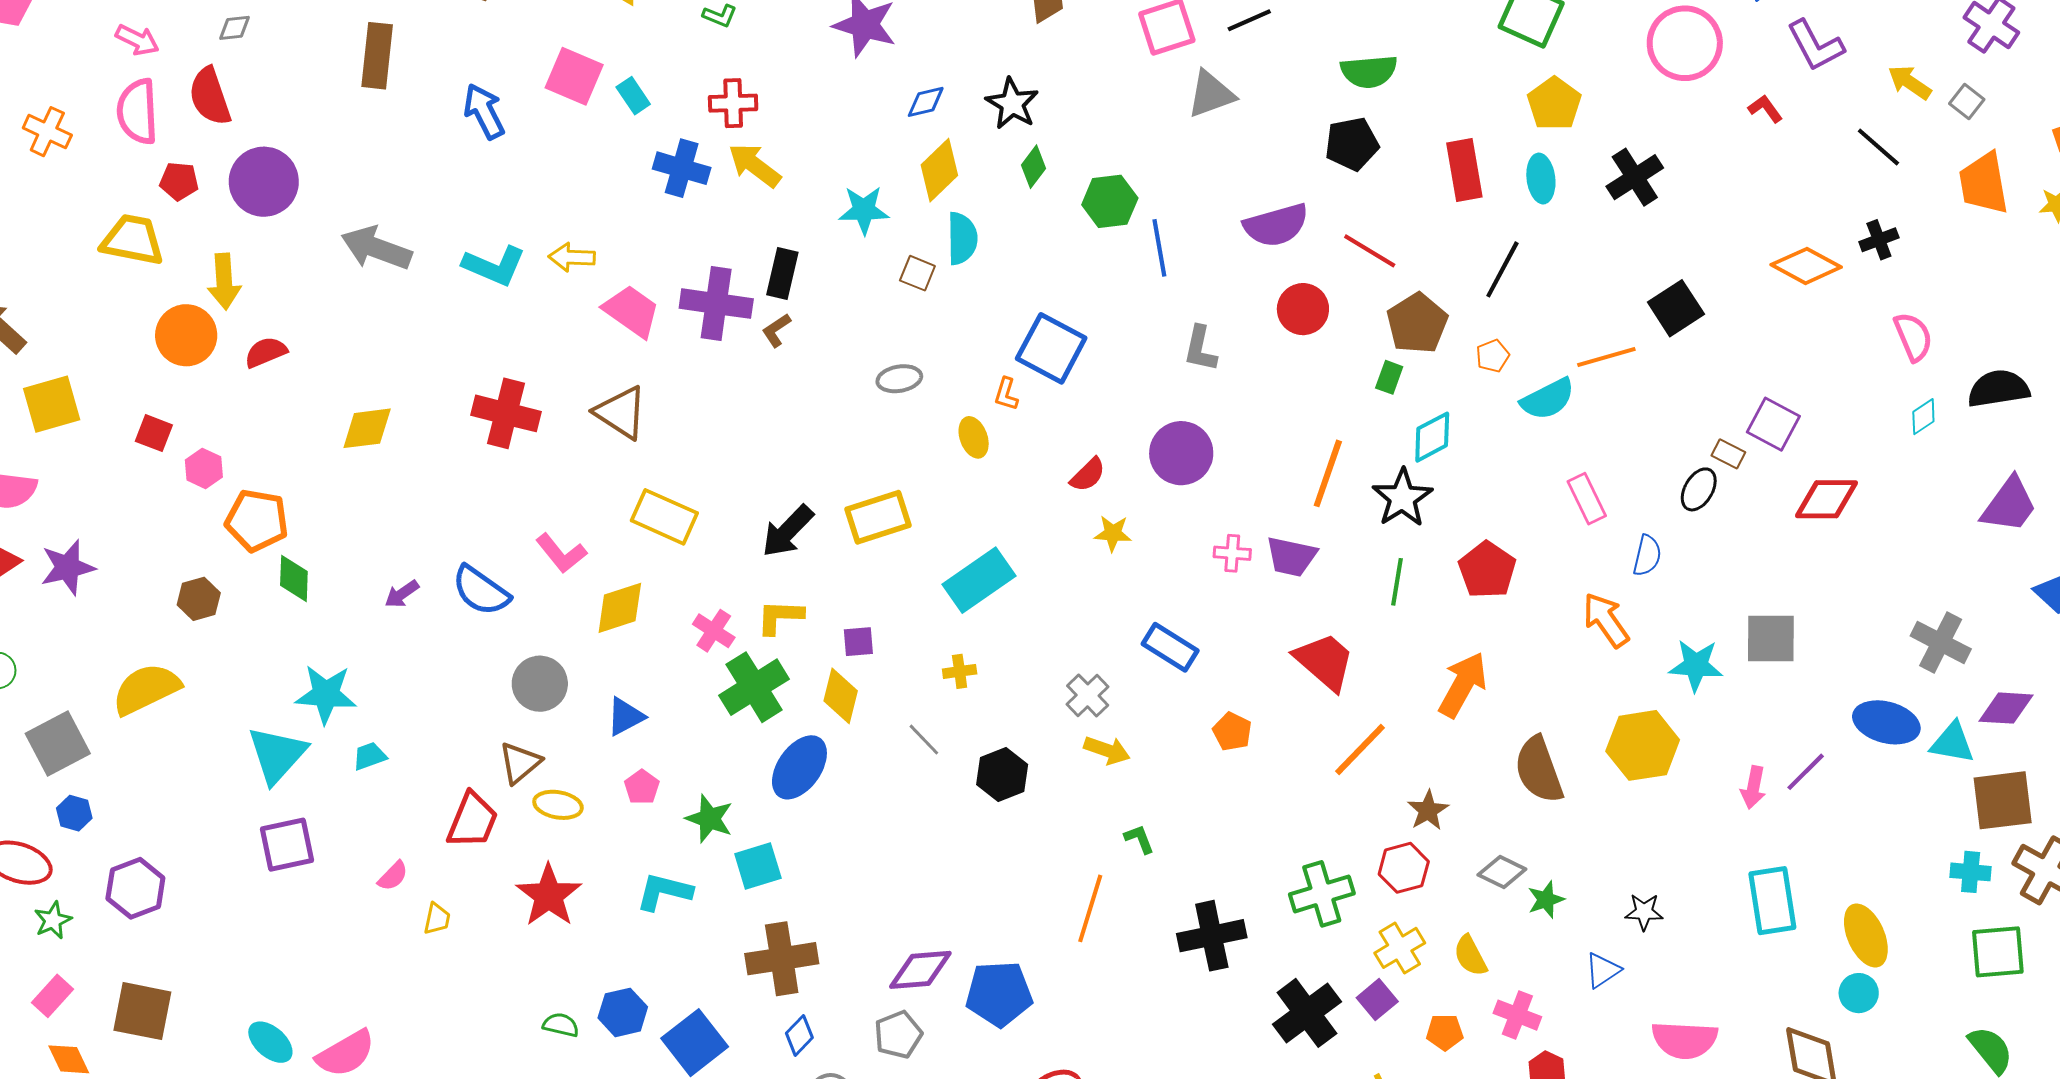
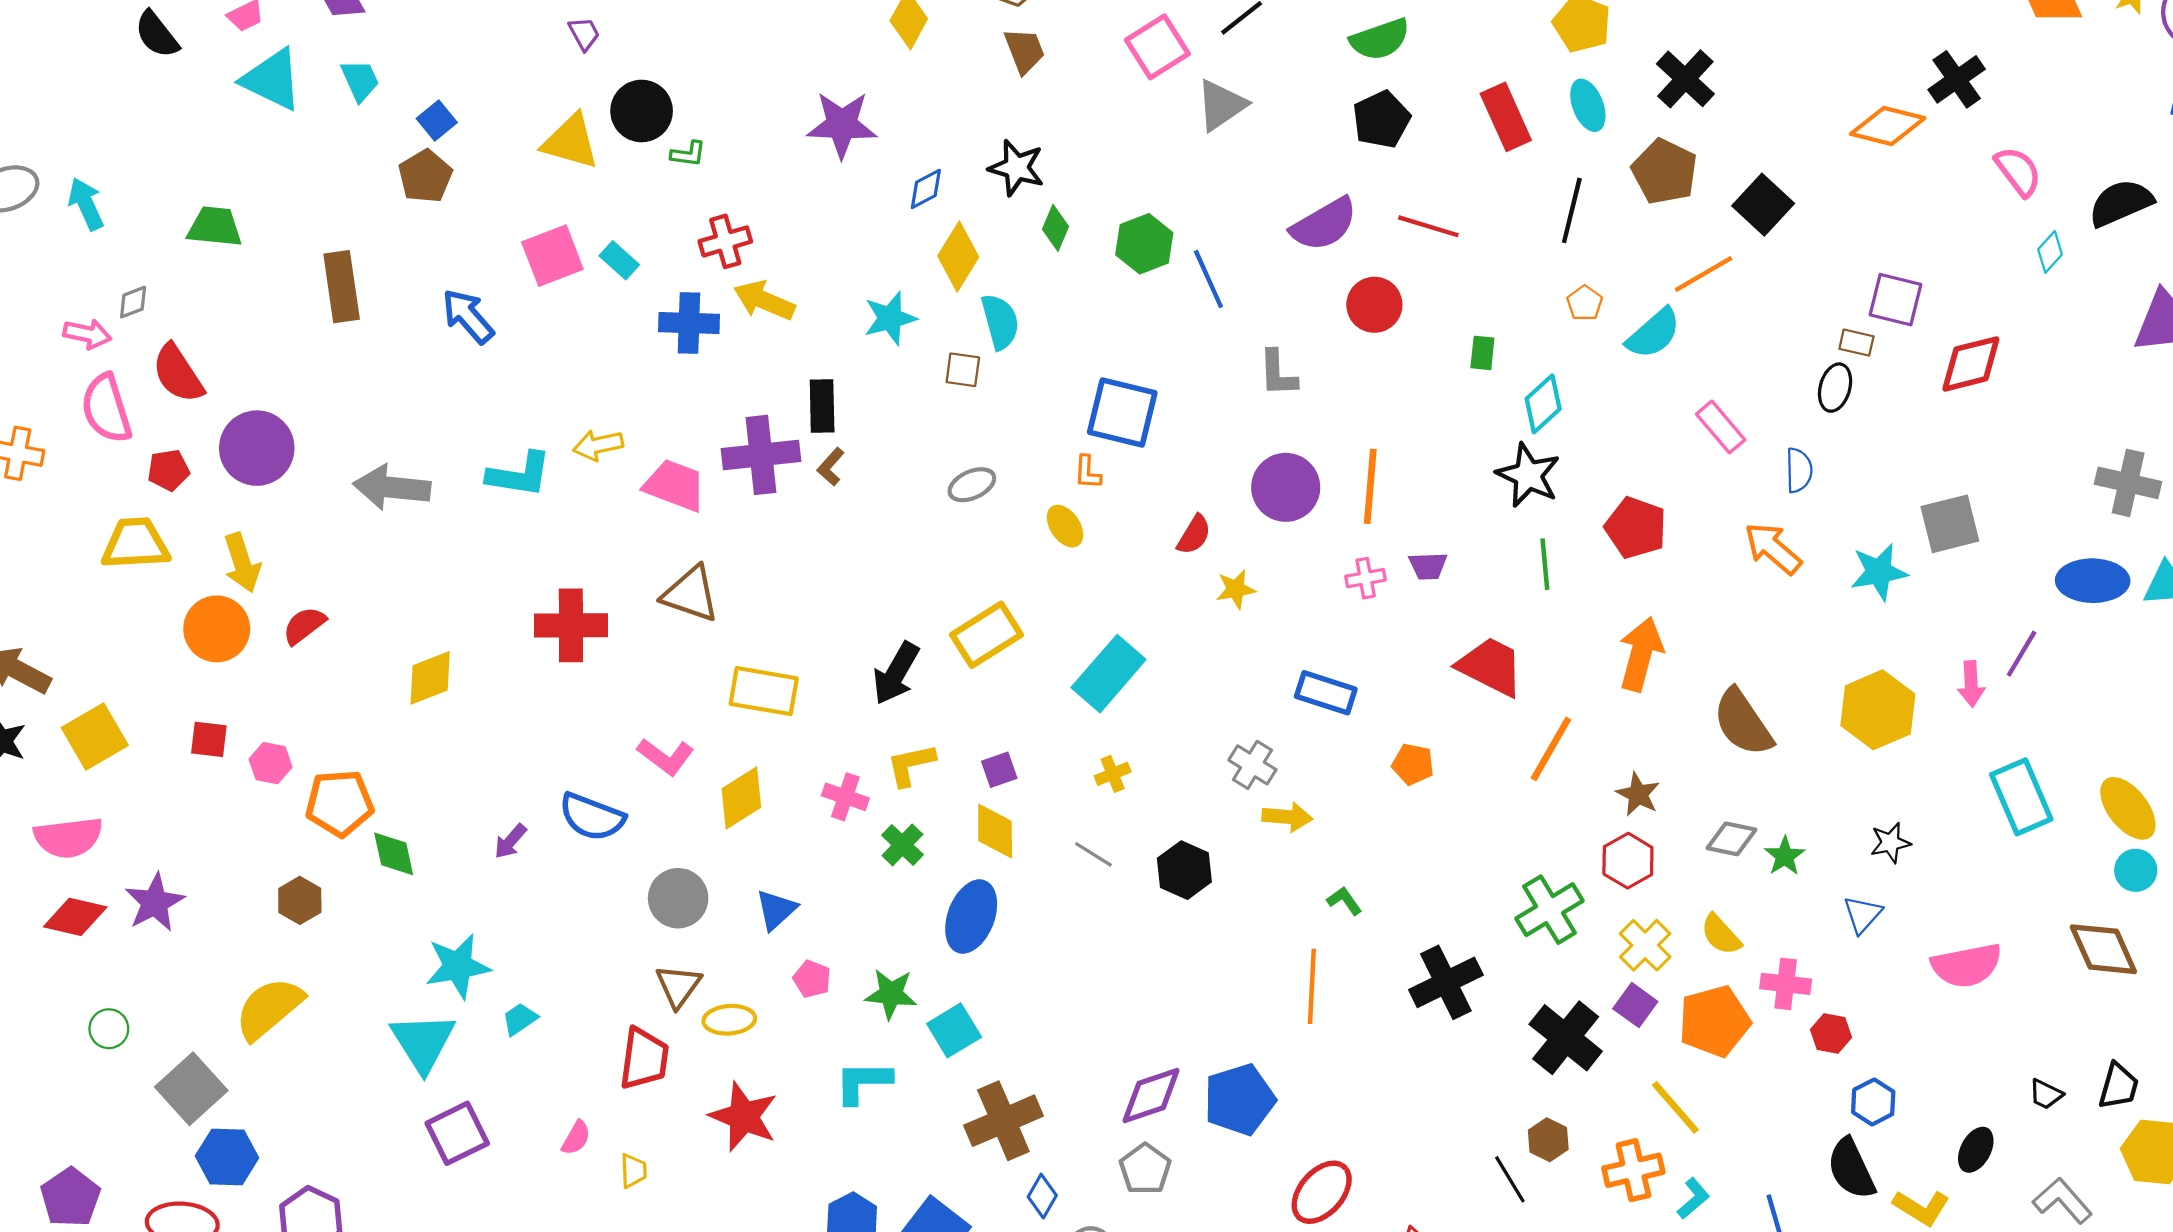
gray diamond: (235, 28) -> (133, 302), moved
pink square: (574, 76) -> (552, 256), turned -30
black cross: (1879, 240) -> (1957, 79), size x1.4
brown pentagon: (1417, 323) -> (1665, 172), moved
orange line: (1328, 473) -> (1370, 486), moved
purple trapezoid: (1291, 557) -> (1428, 566), size x0.7
green cross: (754, 687) -> (902, 845), size x0.6
yellow hexagon: (1643, 745) -> (1878, 710), moved
blue hexagon: (74, 813) -> (227, 1157), size x1.6
orange pentagon: (1445, 1032) -> (1714, 1021), size x1.8

